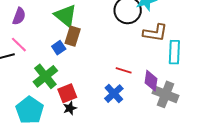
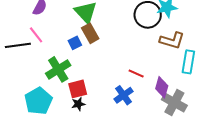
brown rectangle: (73, 36) -> (90, 33), turned -54

